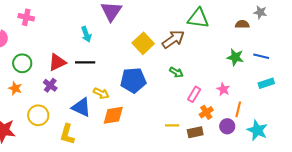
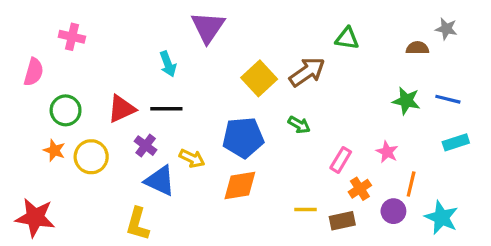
green triangle: (198, 18) -> (347, 38), size x0.7
green arrow: (176, 72) -> (299, 125), moved
purple cross: (50, 85) -> (146, 146), moved
yellow circle: (38, 115) -> (91, 157), moved
orange diamond: (113, 115) -> (240, 186), moved

